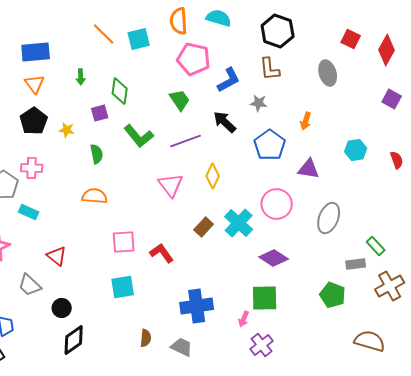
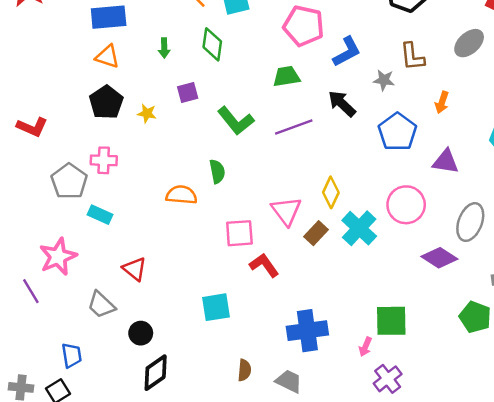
brown L-shape: (270, 69) -> (412, 57), moved
gray ellipse: (328, 73) -> (469, 43), turned 65
orange triangle: (35, 84) -> (107, 57), turned -35
green diamond: (120, 91) -> (212, 44), moved
green trapezoid: (180, 100) -> (286, 76), turned -65
green semicircle: (97, 154) -> (217, 171), moved
yellow diamond: (213, 176) -> (331, 192), moved
pink triangle: (171, 185) -> (286, 211), moved
pink square: (124, 242) -> (239, 233), moved
purple diamond: (274, 258) -> (439, 258), moved

